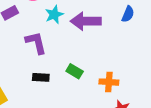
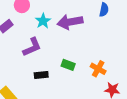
purple L-shape: (36, 43) -> (32, 47), turned 90
orange cross: (109, 82) -> (98, 69), turned 35

